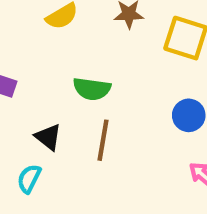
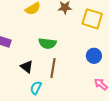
cyan semicircle: (29, 179) -> (36, 88), moved

